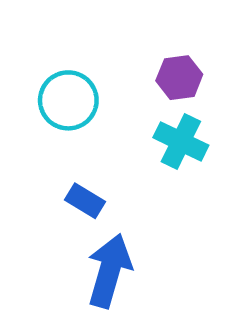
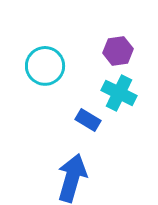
blue rectangle: (85, 201) -> (88, 120), moved

